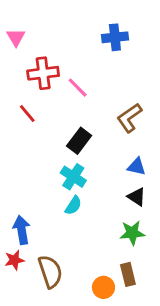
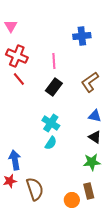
blue cross: (115, 37) -> (82, 36), moved
red cross: (43, 73) -> (17, 56), moved, turned 30
pink line: (78, 88) -> (54, 61), turned 42
black rectangle: (79, 141) -> (54, 87), moved

